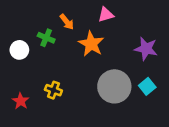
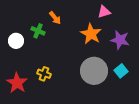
pink triangle: (106, 15) -> (104, 12), moved
orange star: (91, 44) -> (91, 34), moved
red star: (21, 101) -> (17, 83), size x1.5

